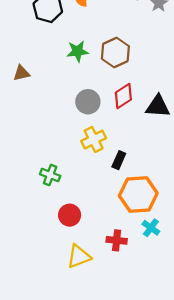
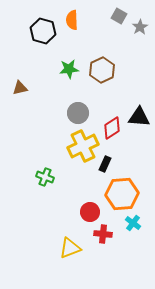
red diamond: (123, 96) -> (112, 128), moved
yellow cross: (94, 140) -> (83, 146), size x1.4
red circle: (70, 215) -> (90, 212), moved

